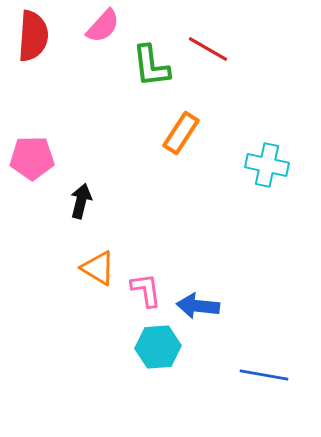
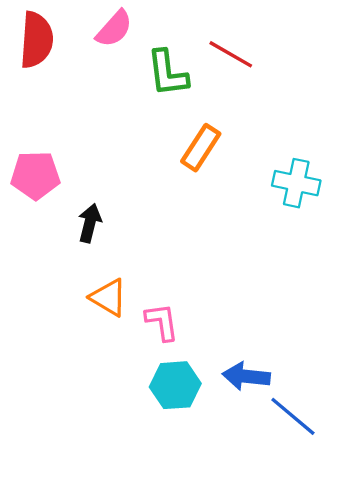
blue arrow: (198, 306) -> (246, 376), moved
blue line: (264, 375) -> (293, 416), turned 30

